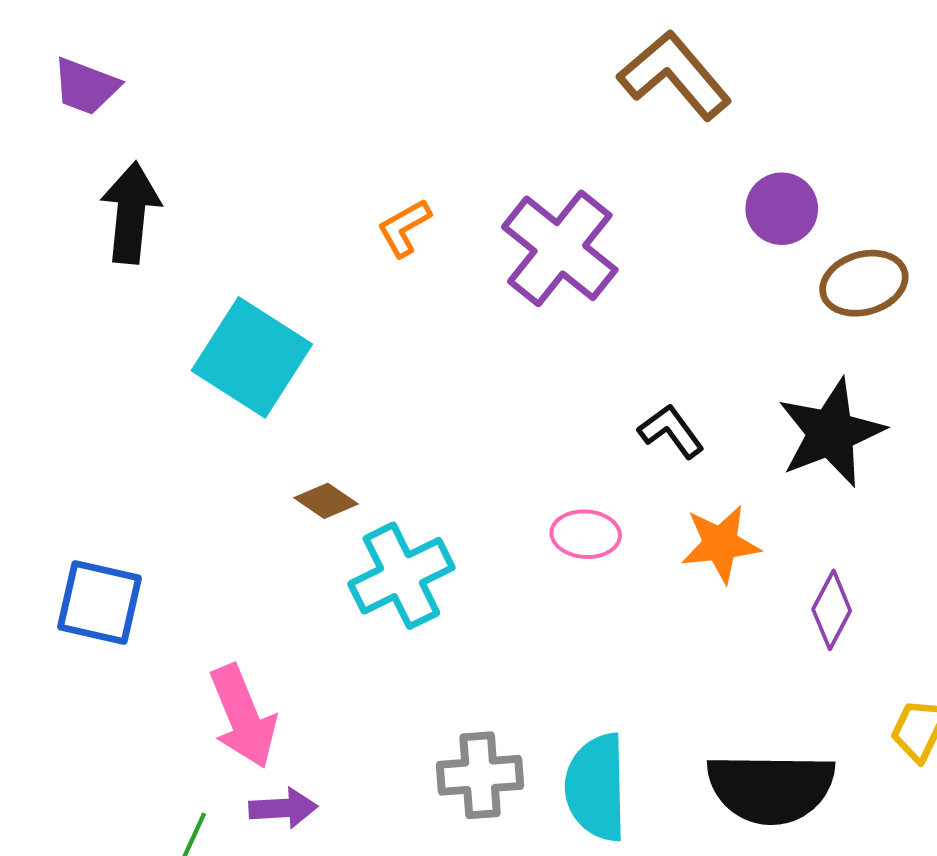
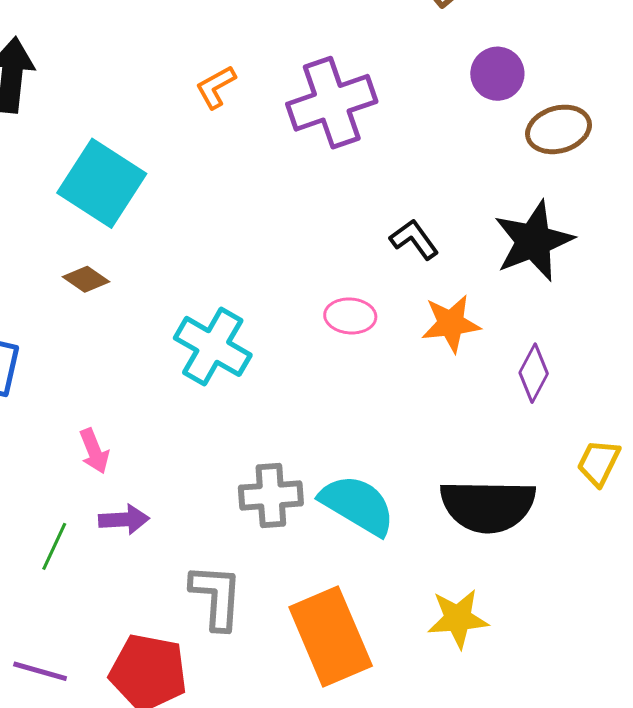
purple cross: (560, 248) -> (332, 103), turned 32
brown diamond: (326, 501) -> (86, 279), moved
cyan cross: (401, 576) -> (213, 346), turned -34
pink arrow: (243, 716) -> (94, 451), size x0.6
cyan semicircle: (596, 787) -> (358, 505), turned 122

